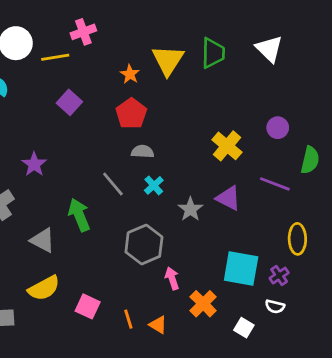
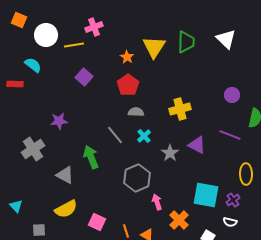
yellow cross: (227, 146) -> (180, 109), moved, turned 35
purple star: (34, 164) -> (59, 121), turned 30

